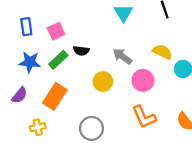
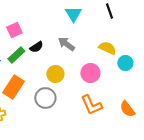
black semicircle: (81, 51) -> (36, 47), turned -40
gray arrow: (122, 56) -> (66, 44), moved
gray circle: (91, 128) -> (45, 98), moved

